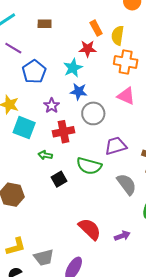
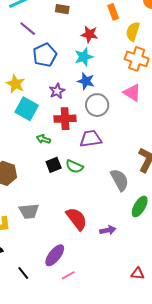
orange rectangle: (96, 28) -> (113, 12), moved
red star: (88, 49) -> (89, 34), moved
purple trapezoid: (116, 146) -> (91, 139), moved
green semicircle: (89, 166) -> (74, 167), moved, size x0.7
gray trapezoid: (44, 257) -> (29, 211), moved

